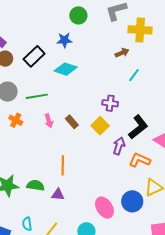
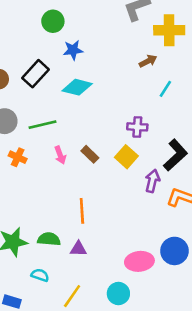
green circle: (78, 15) -> (53, 21), moved
pink ellipse: (104, 208) -> (139, 261), turned -60
cyan semicircle: (27, 224) -> (40, 275), moved, turned 120

